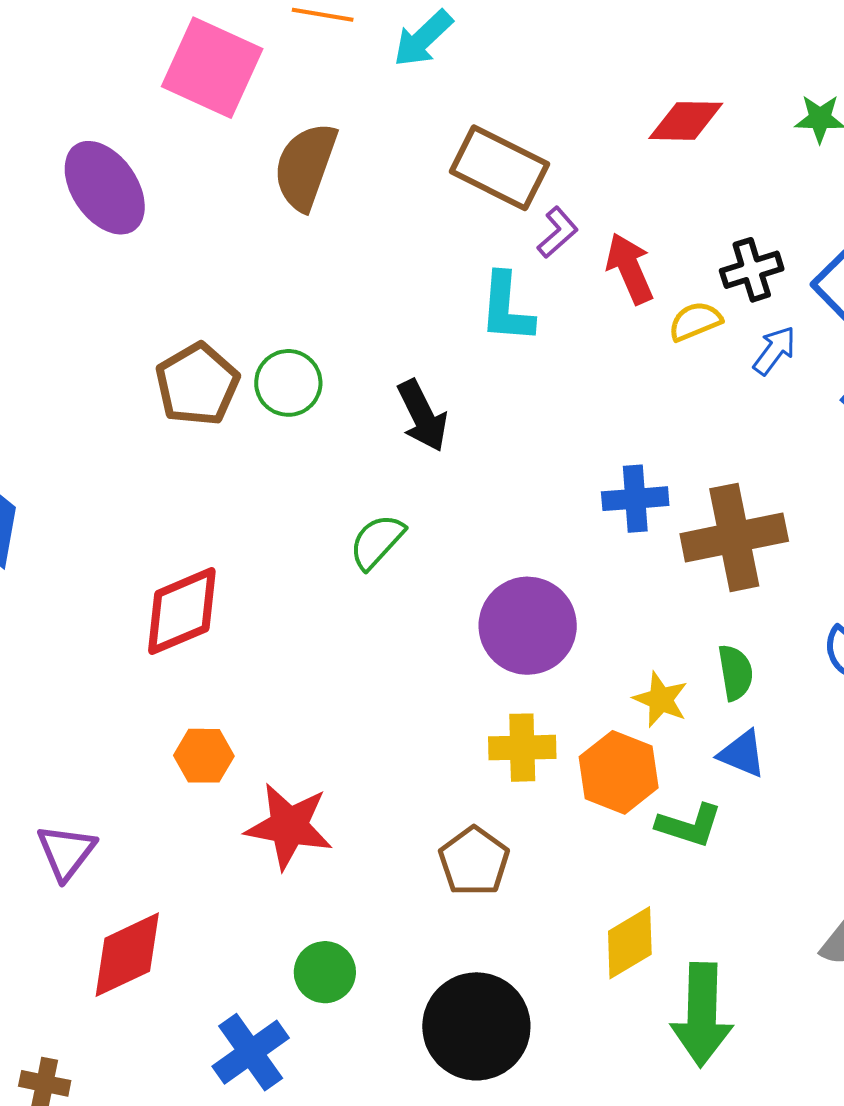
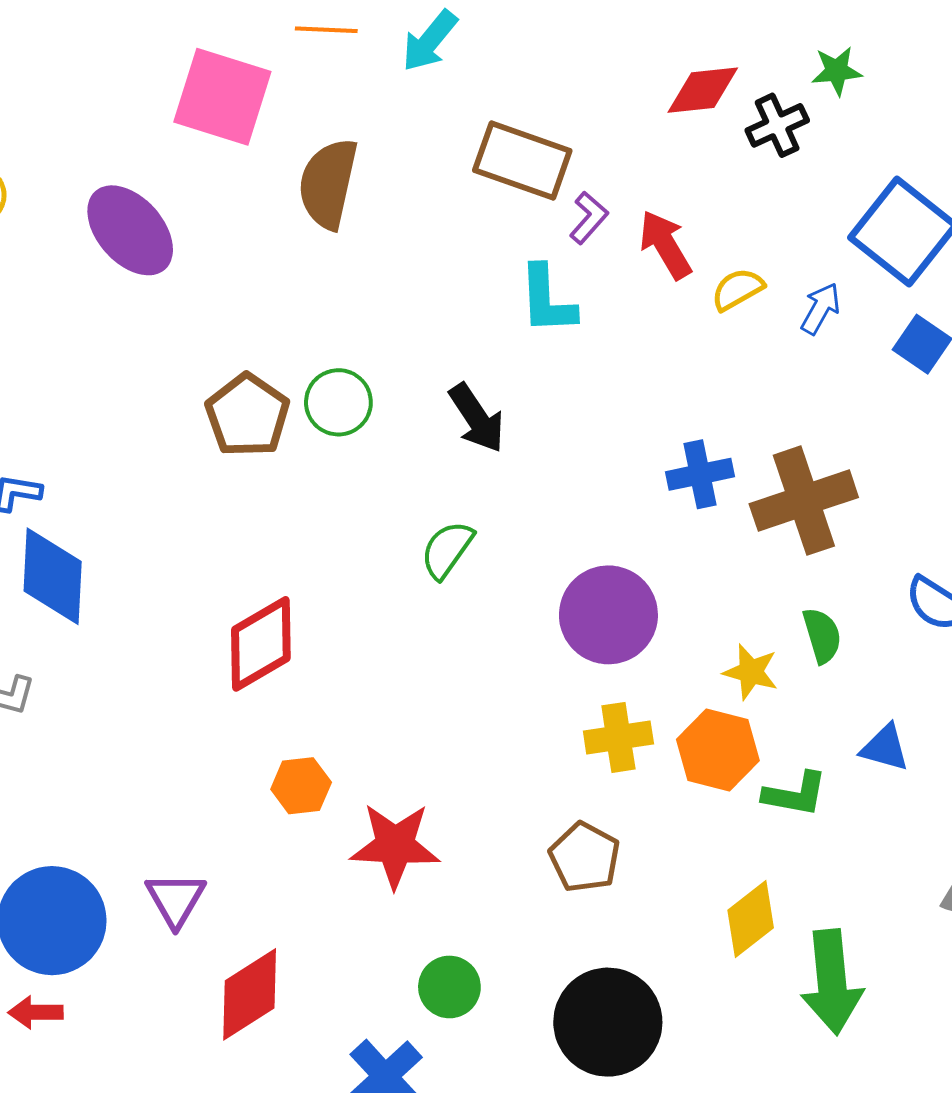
black cross: (752, 270) -> (777, 125), moved
blue triangle: (742, 754) -> (885, 748), moved

